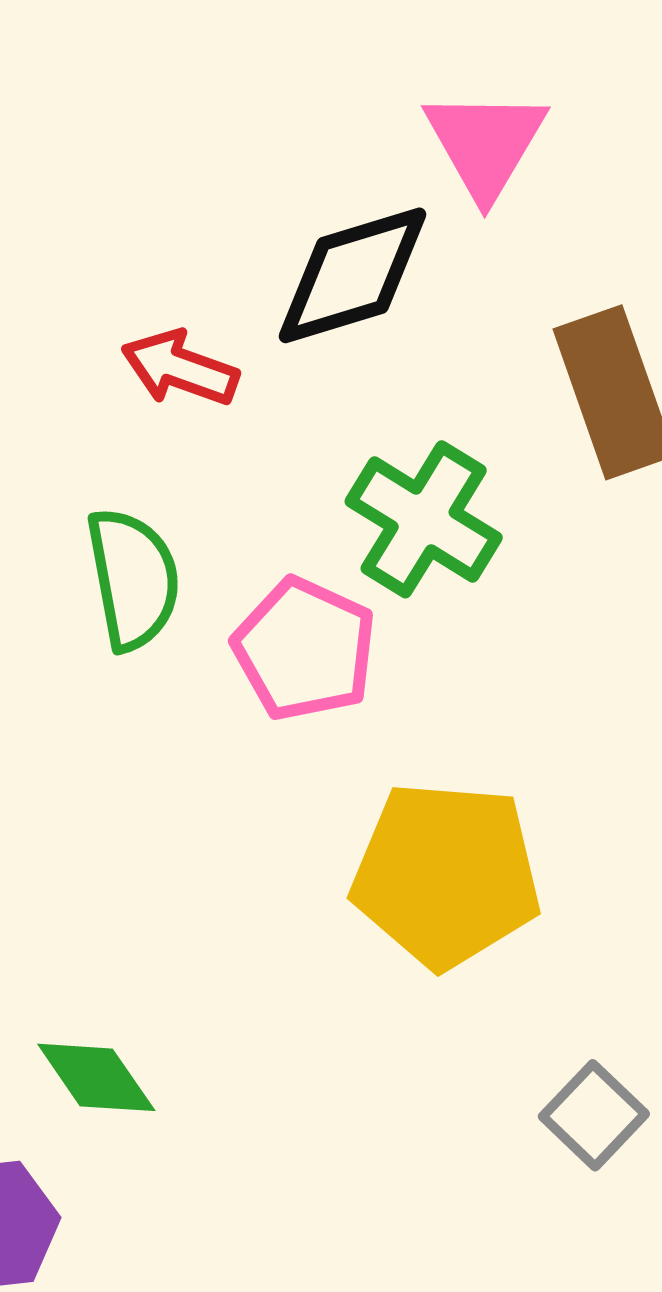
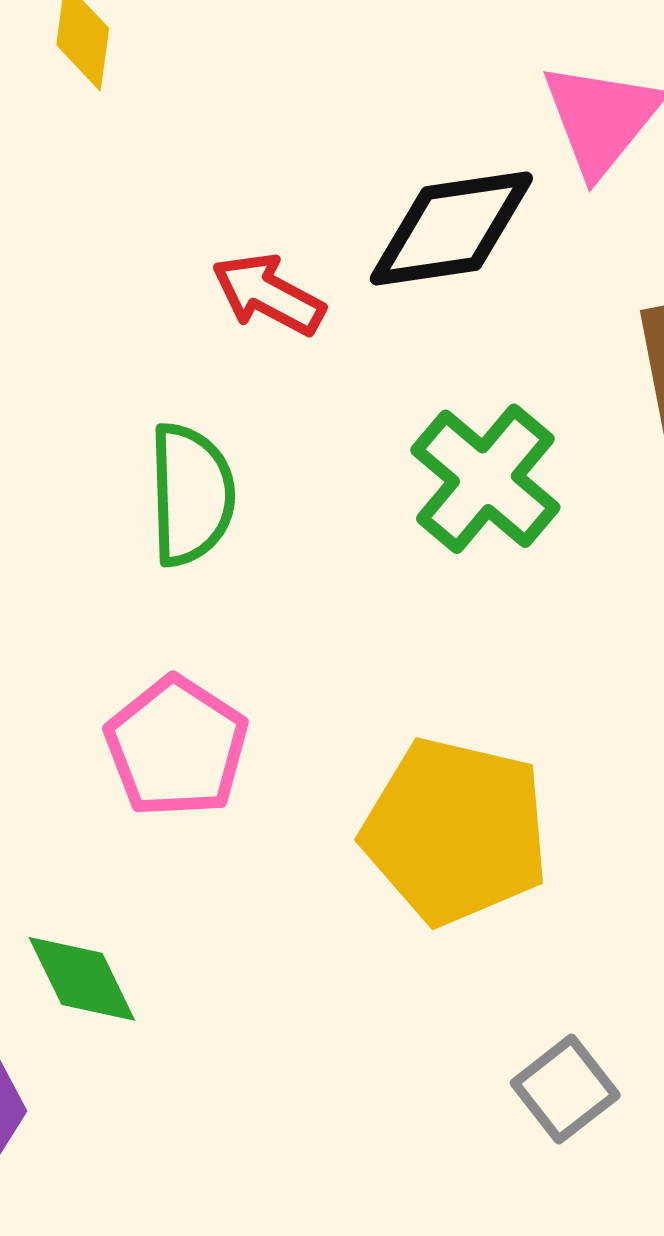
pink pentagon: (305, 649) -> (177, 747), moved

